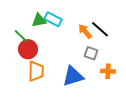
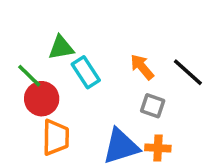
cyan rectangle: (53, 19) -> (86, 72), moved, turned 30
black line: (100, 29) -> (188, 72), moved
orange cross: (108, 71) -> (158, 148), moved

